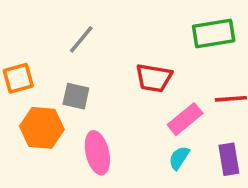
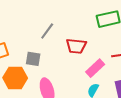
gray line: (81, 39) -> (47, 31), moved

